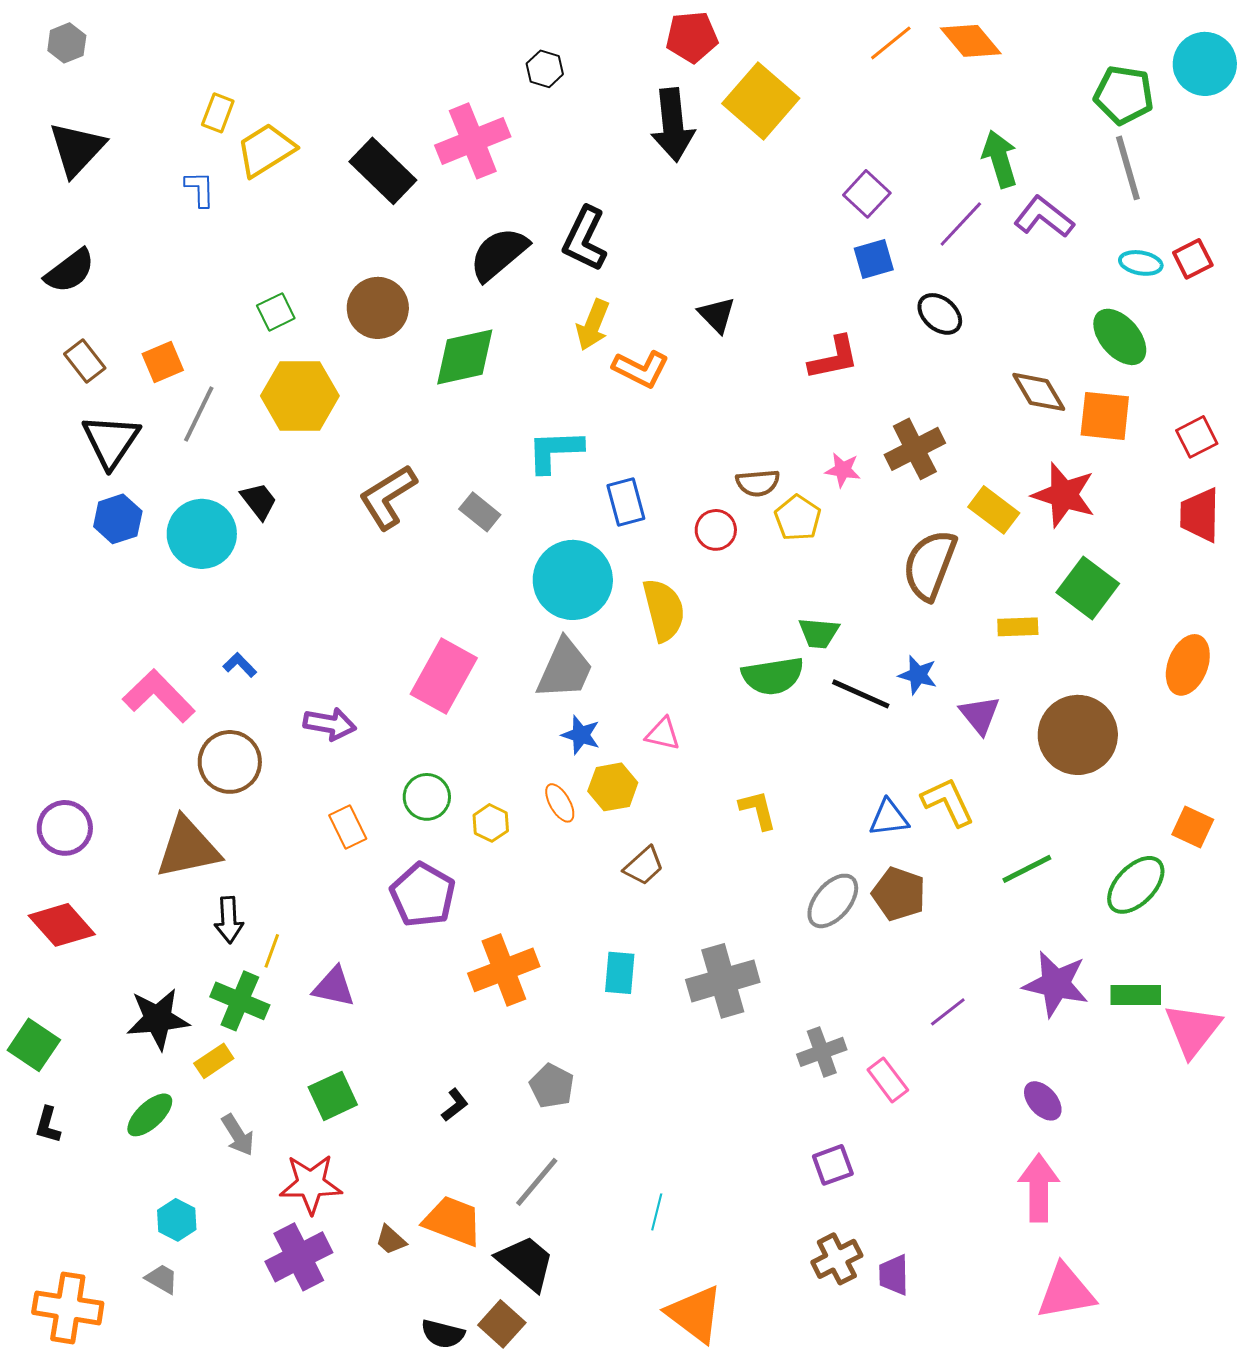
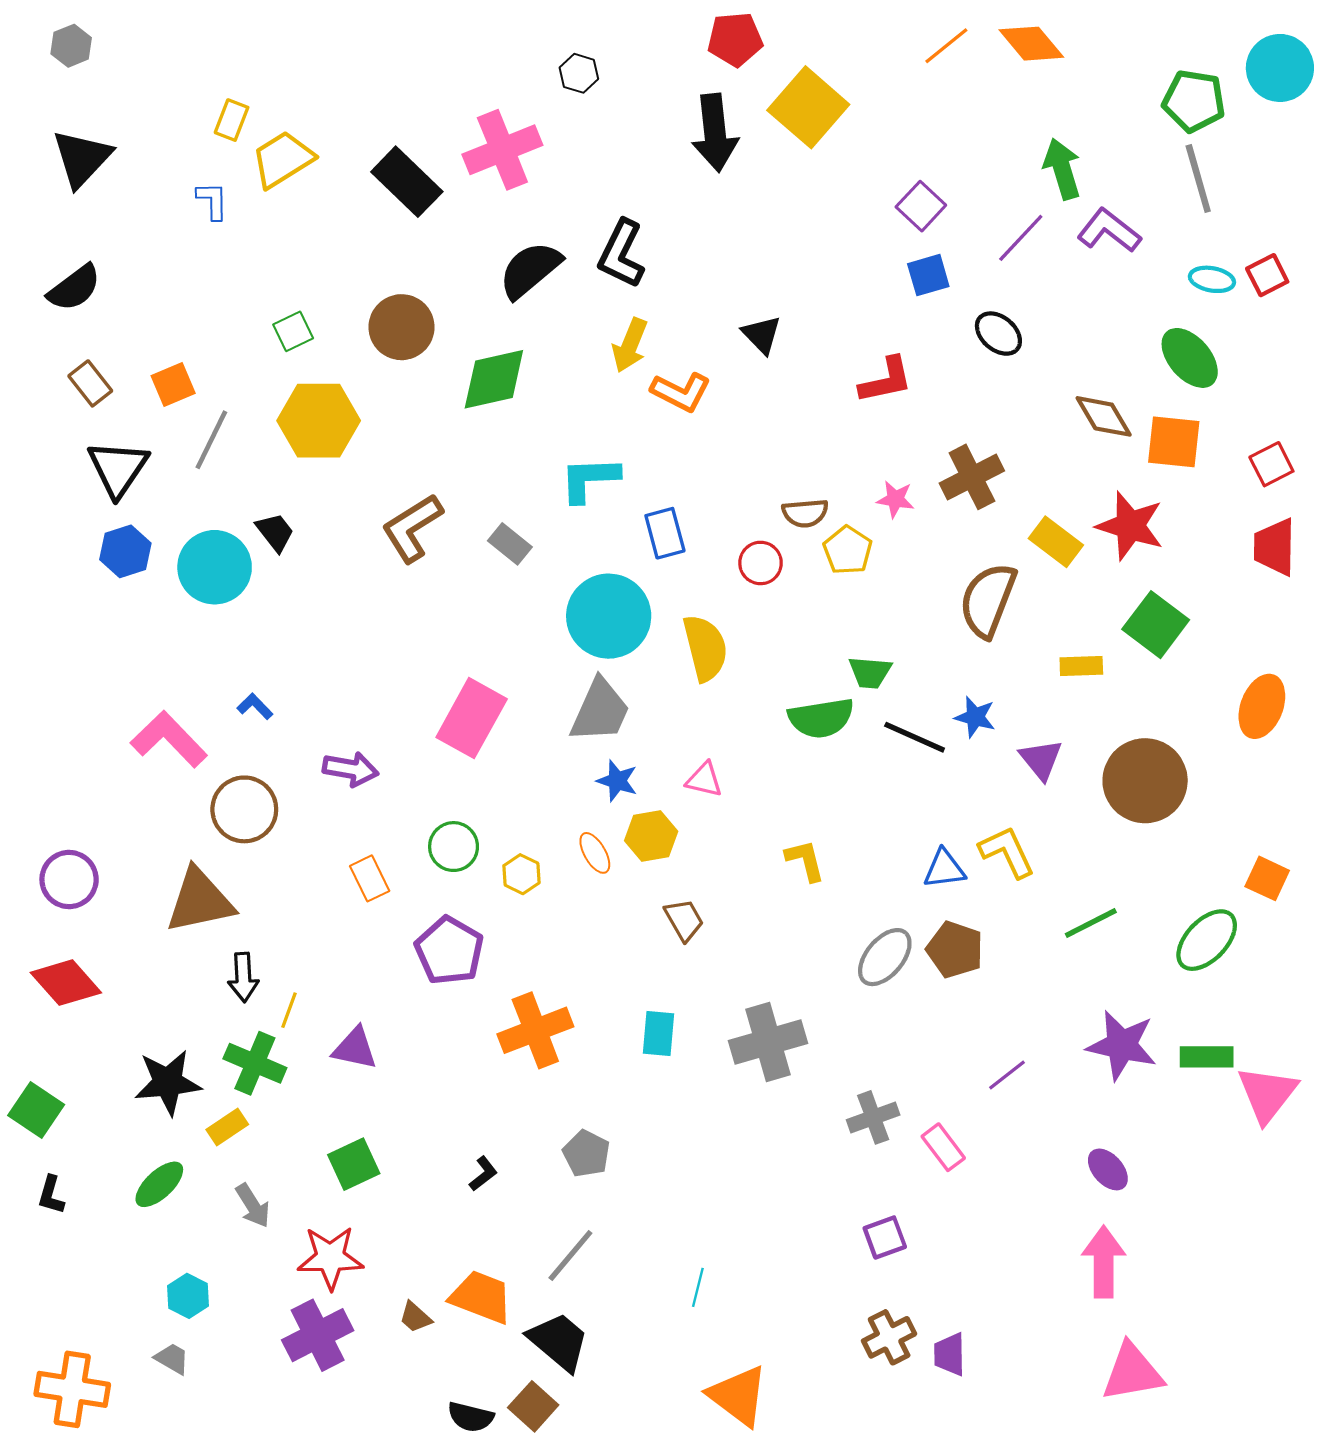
brown trapezoid: (644, 866) -> (684, 920), turned -78

